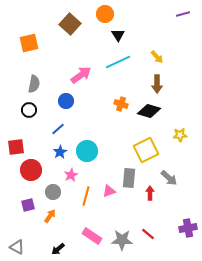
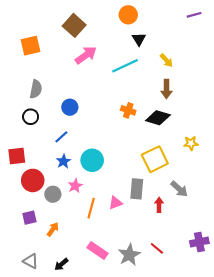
orange circle: (105, 14) -> (128, 15), moved
black triangle: (118, 35) -> (139, 39), moved
pink arrow: (81, 75) -> (86, 55), moved
gray circle: (53, 192) -> (53, 194), moved
gray star: (122, 240) -> (129, 255), turned -30
gray triangle: (17, 247) -> (31, 261), moved

